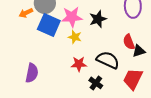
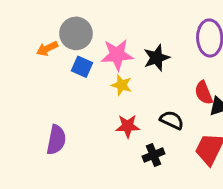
blue square: (49, 25) -> (82, 67), size x0.6
black semicircle: (108, 60) -> (172, 120), size x0.7
black cross: (96, 83) -> (153, 155), turned 32

